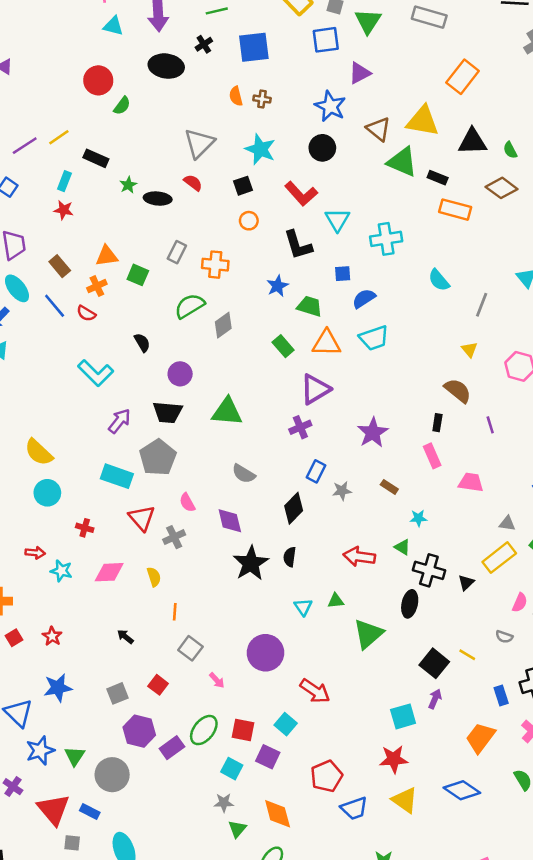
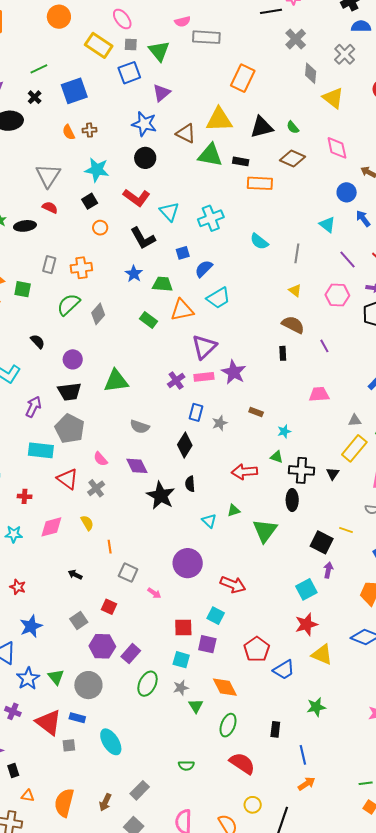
purple triangle: (315, 389) -> (204, 347), moved
pink rectangle: (432, 456) -> (204, 377), moved, turned -60
green ellipse: (204, 730) -> (147, 684), moved

